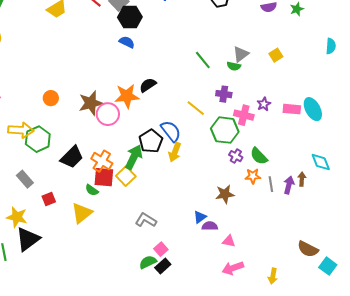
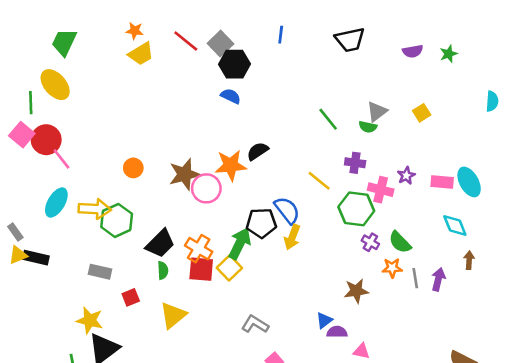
black pentagon: (151, 141) -> (261, 223), turned 30
cyan diamond: (321, 162) -> (455, 226), moved
gray rectangle: (25, 179) -> (100, 272), turned -36
brown arrow: (302, 179) -> (469, 260), moved
green semicircle: (92, 190) -> (163, 270), moved, turned -128

